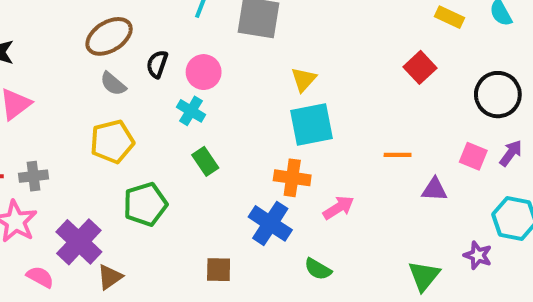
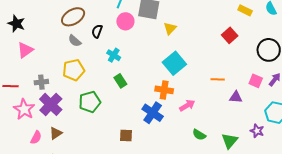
pink circle: (204, 72) -> (125, 21), moved
yellow triangle: (304, 79) -> (170, 28), moved
cyan square: (311, 124) -> (174, 63), turned -30
gray cross: (33, 176) -> (41, 82), moved
purple cross: (79, 242) -> (51, 104), moved
green semicircle: (318, 269) -> (199, 135), moved
pink semicircle: (40, 277) -> (36, 138), turned 88
brown triangle: (110, 277) -> (56, 133), moved

